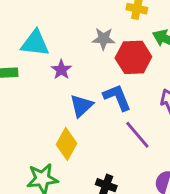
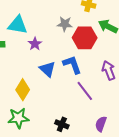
blue triangle: (81, 106) -> (47, 69), turned -36
yellow diamond: (66, 144) -> (23, 90), moved

